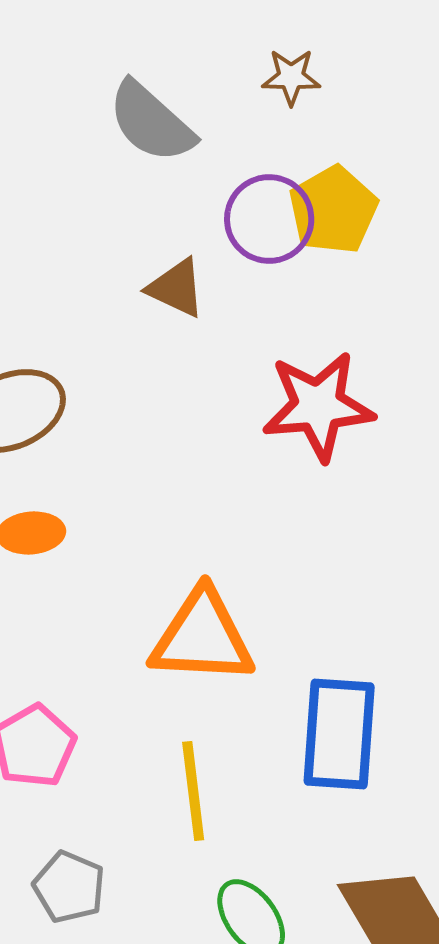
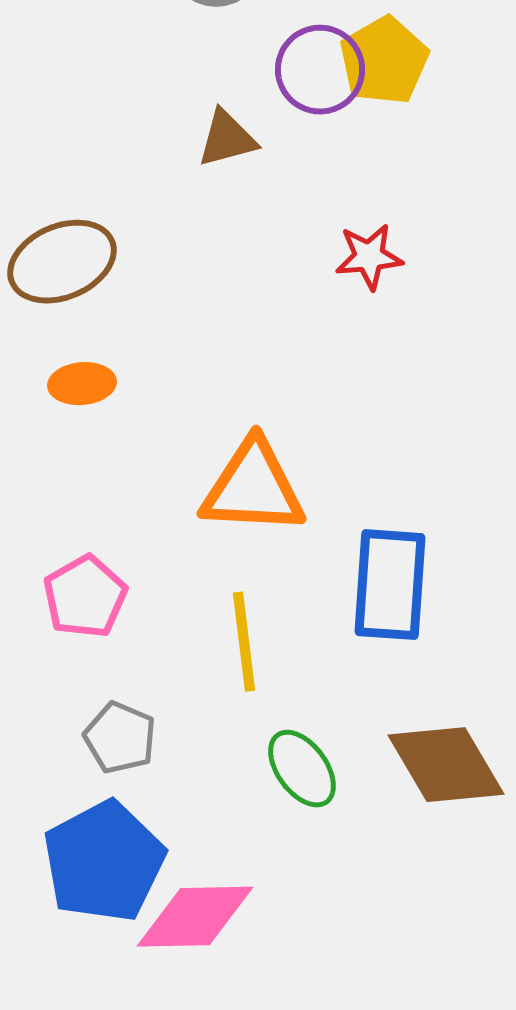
brown triangle: (176, 288) -> (227, 139), turned -40
red star: (318, 406) -> (369, 257), size x0.6

